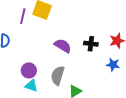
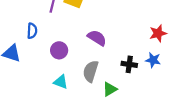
black cross: (91, 44) -> (129, 64), moved
purple circle: (29, 70) -> (59, 50), moved

